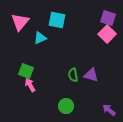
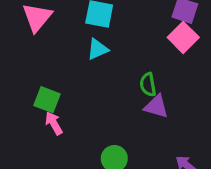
cyan triangle: (40, 38) -> (97, 49), moved
green semicircle: (73, 75) -> (148, 85), moved

